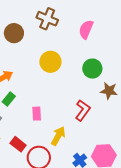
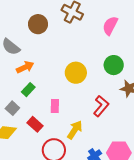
yellow circle: (50, 62) -> (76, 73), moved
red rectangle: (18, 144) -> (35, 124), moved

